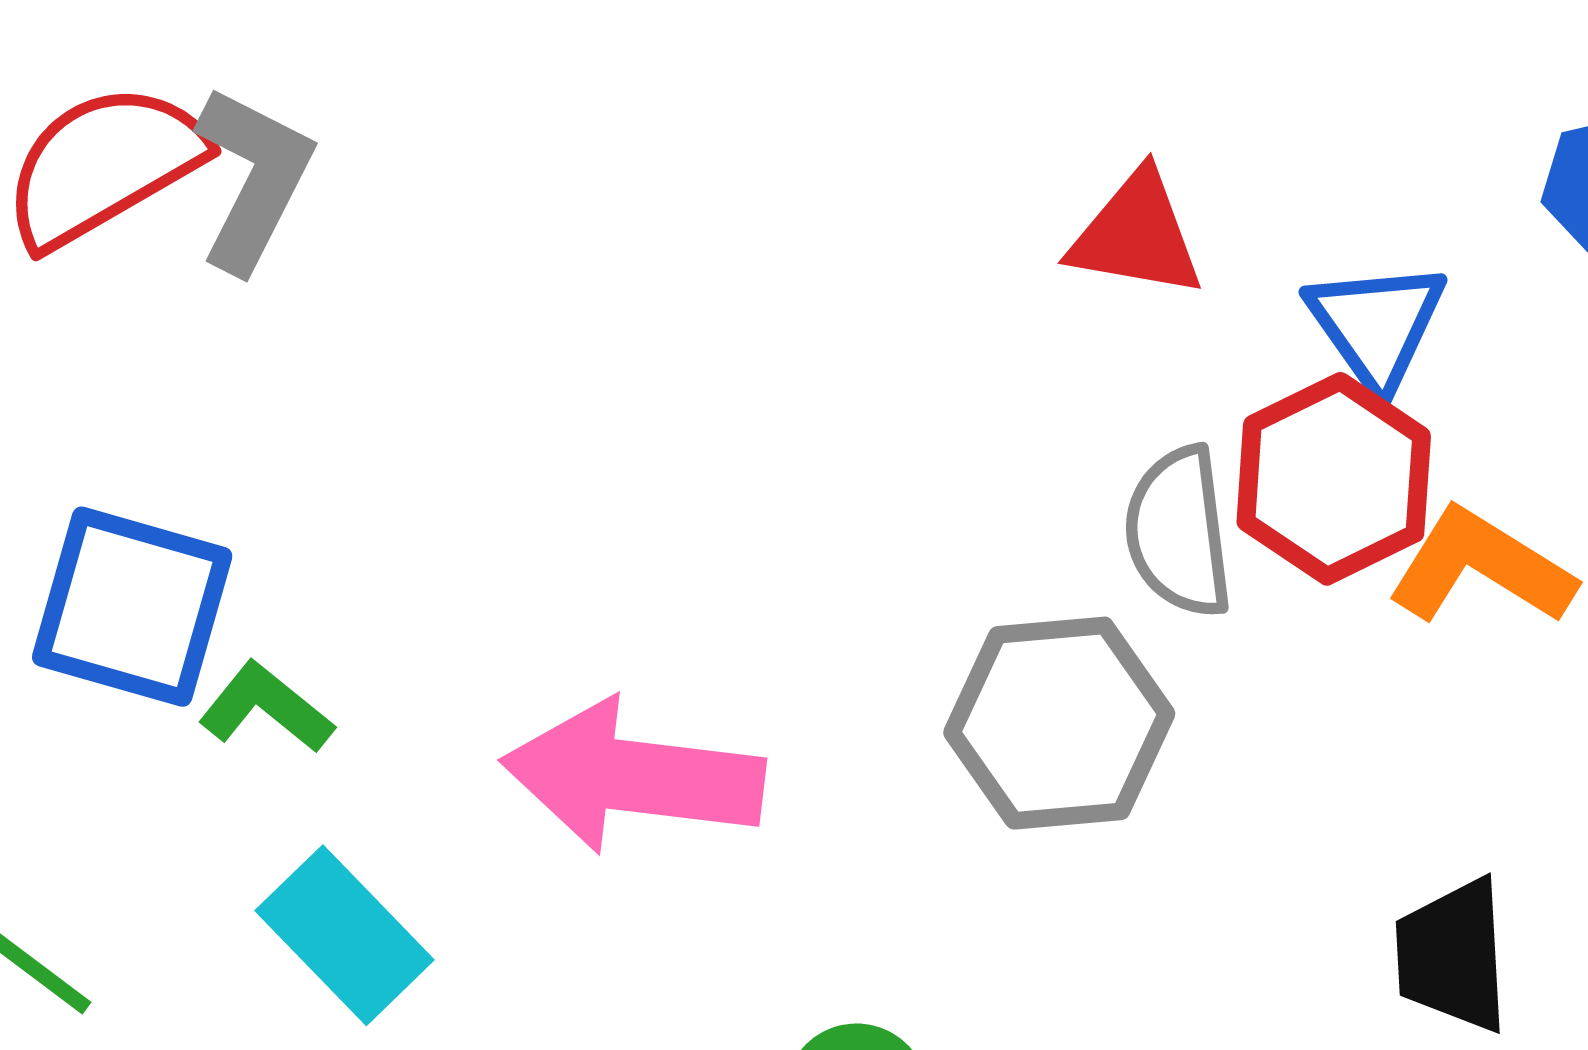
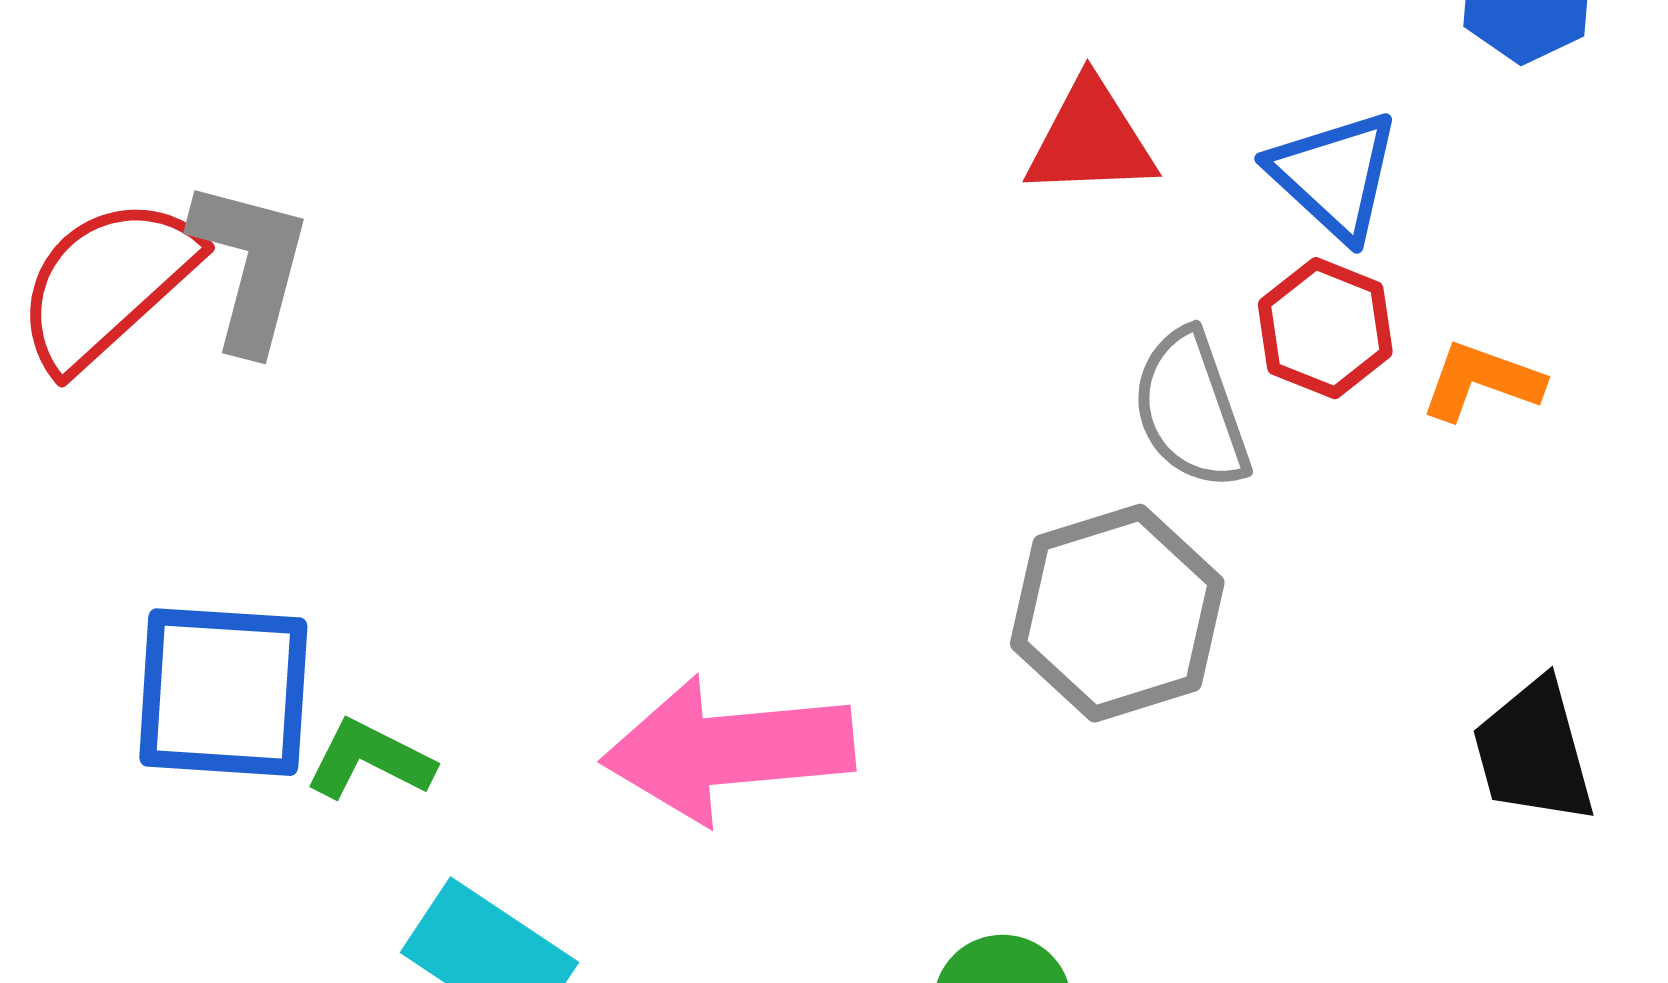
red hexagon: (1334, 479) -> (1325, 328), size x0.7
orange L-shape: (1481, 567) -> (1482, 381), size x0.7

